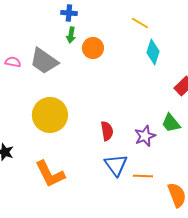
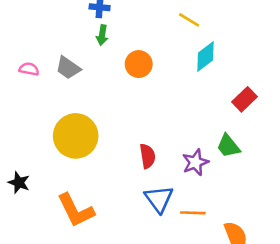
orange circle: (93, 48) -> (139, 64), moved
cyan diamond: (153, 52) -> (205, 56), turned 35
gray trapezoid: (44, 61) -> (68, 68), size x0.7

